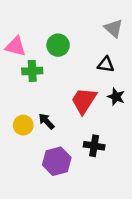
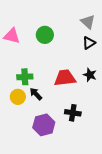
black triangle: (106, 64) -> (89, 43), moved, turned -40
green cross: (32, 71) -> (25, 77), moved
red trapezoid: (84, 101) -> (65, 78), turned 50

